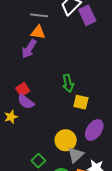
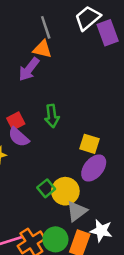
gray line: (39, 15) -> (46, 27), turned 60
green arrow: (68, 83) -> (52, 116), moved
purple ellipse: (94, 130) -> (94, 168), moved
green square: (38, 161) -> (46, 188), moved

